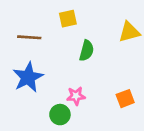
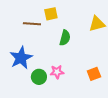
brown line: (29, 37) -> (32, 24), moved
green circle: (60, 115) -> (39, 77), moved

